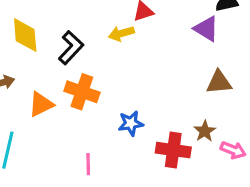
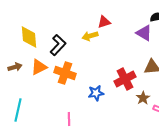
orange triangle: (41, 104) -> (39, 67), moved
red cross: (173, 150) -> (125, 79), moved, turned -35

